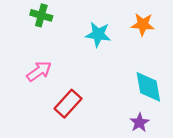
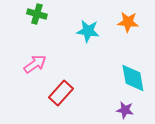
purple star: (139, 123) -> (125, 110), turned -30

